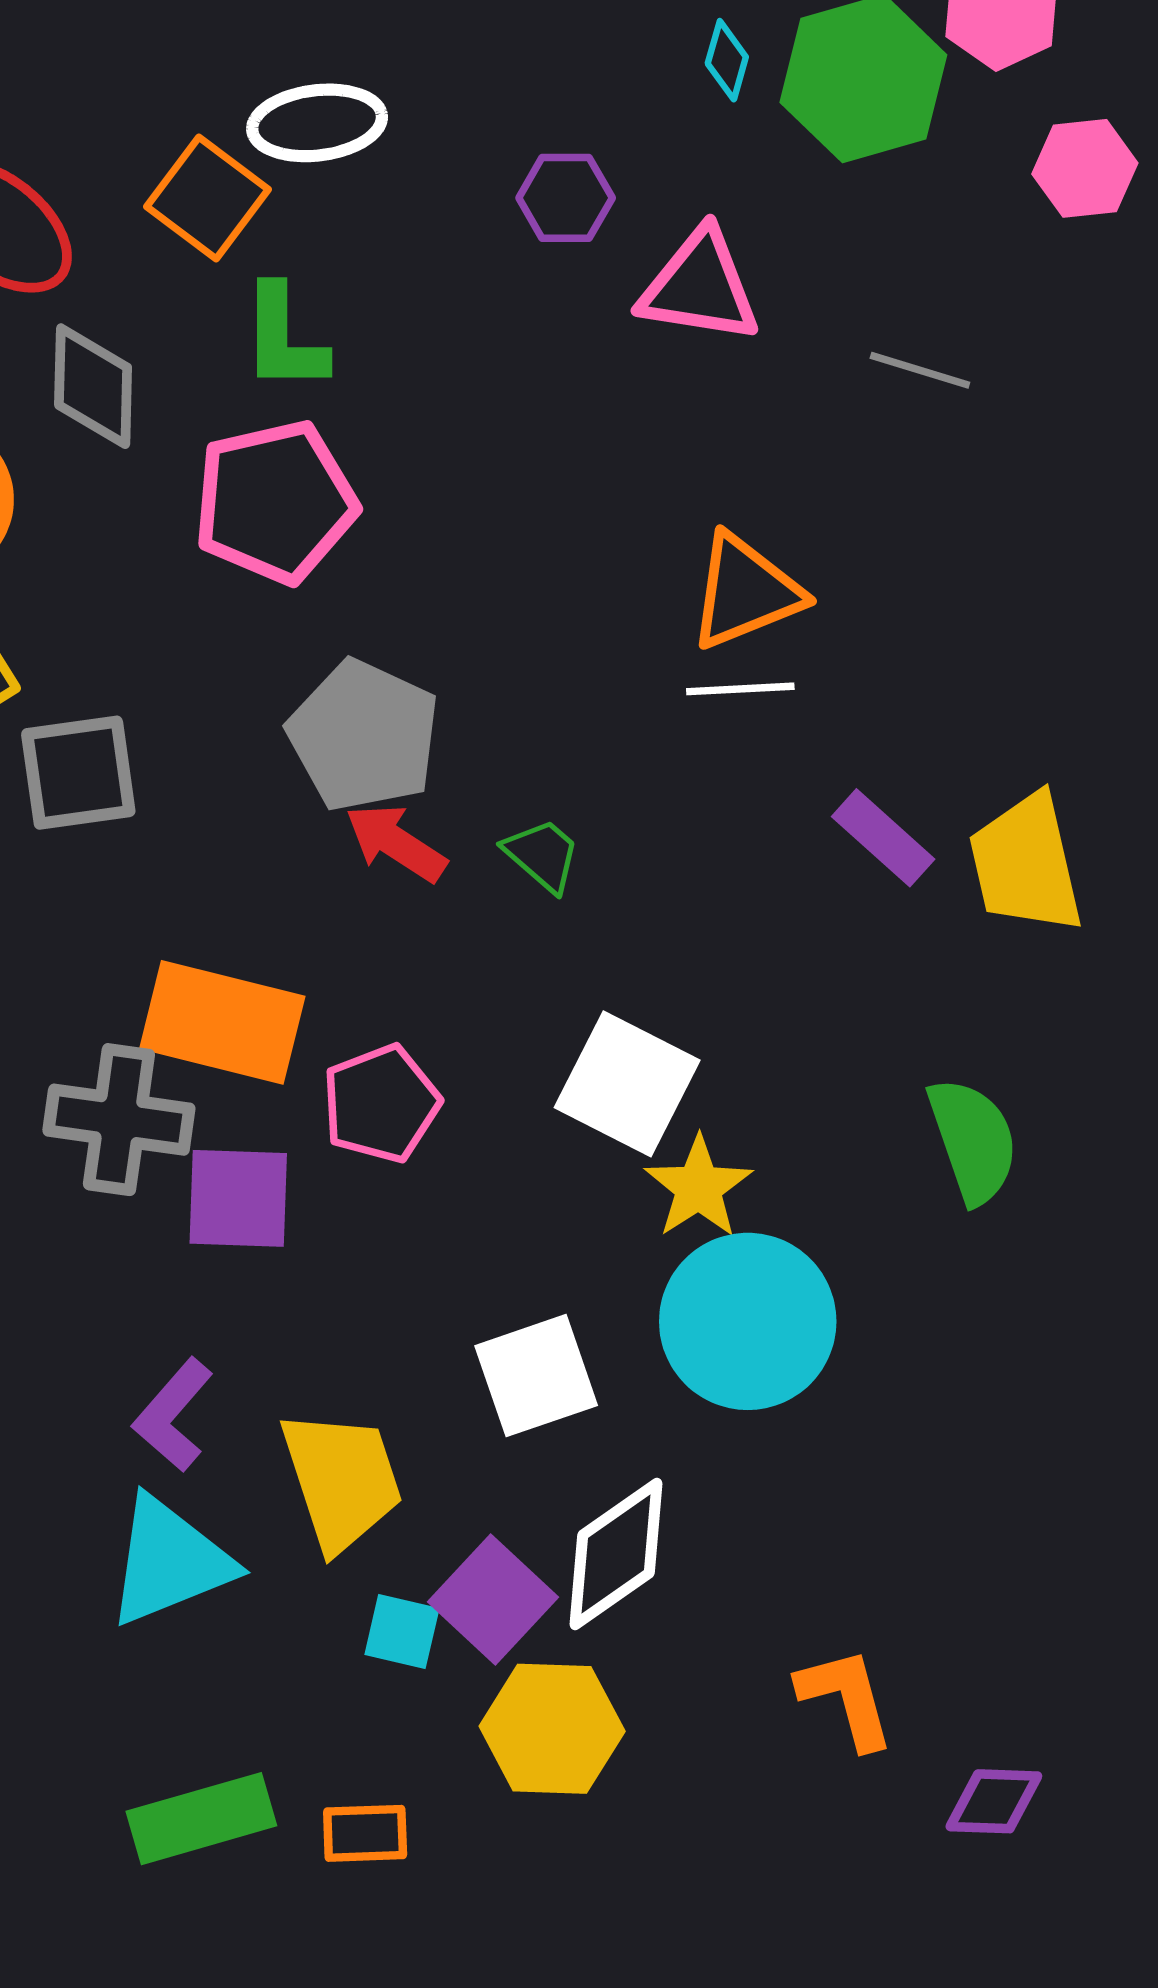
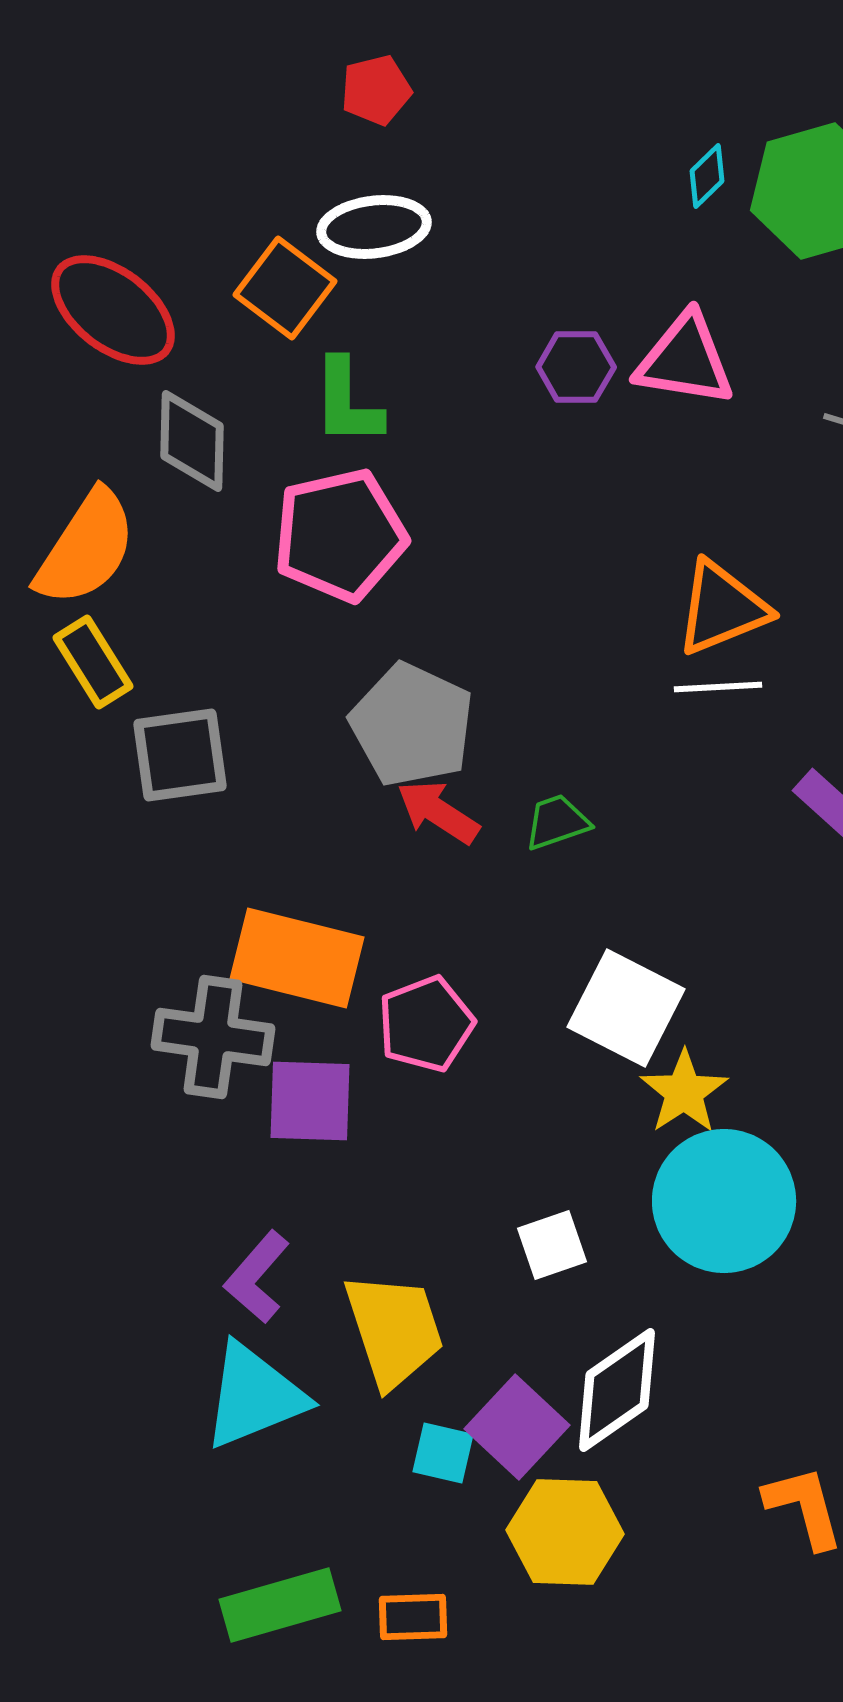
cyan diamond: (727, 60) -> (707, 176), turned 30
purple hexagon: (566, 198) -> (576, 367), moved
green trapezoid: (542, 855) -> (557, 822), turned -60
white square: (536, 1376) -> (552, 1245), size x0.7

